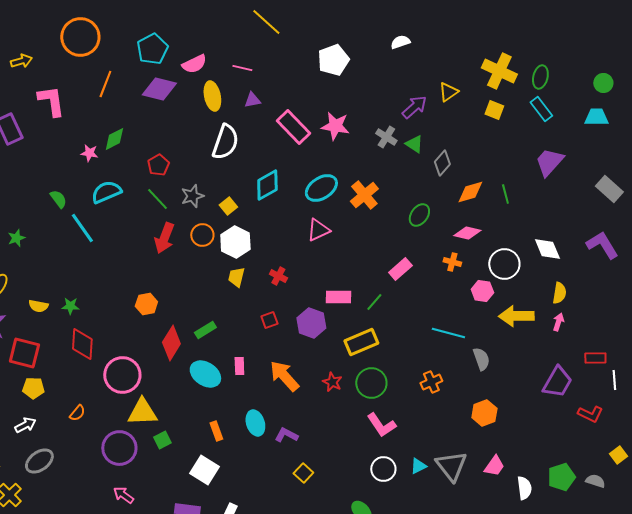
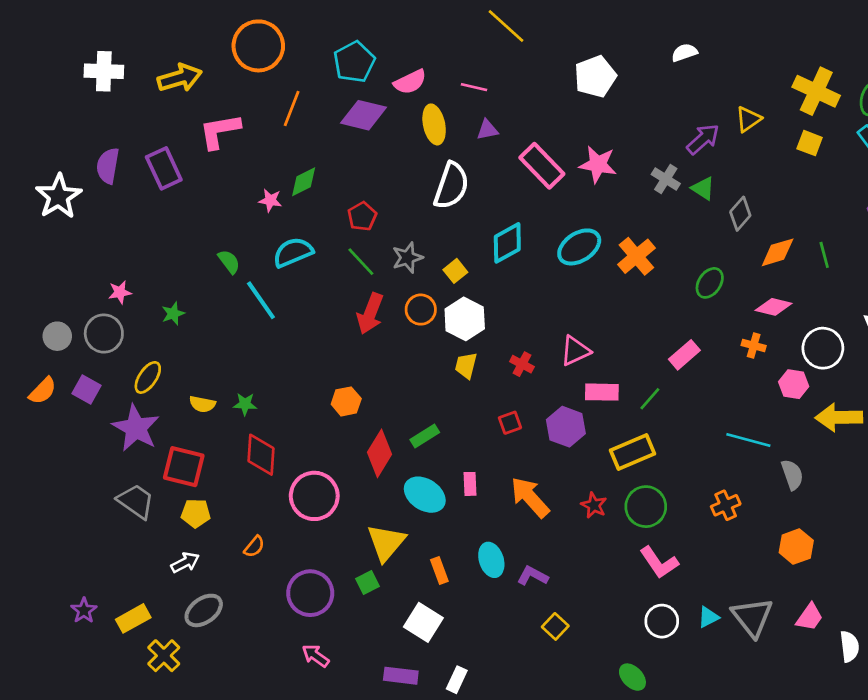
yellow arrow: (21, 61) -> (180, 78), size x1.5
pink L-shape: (51, 101) -> (220, 131), turned -92
pink triangle: (318, 230) -> (575, 351), moved
yellow triangle: (142, 412) -> (386, 543), moved, turned -48

